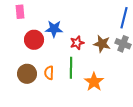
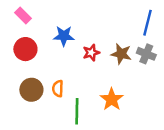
pink rectangle: (20, 12) -> (23, 16), turned -40
red circle: (34, 40) -> (25, 49), moved
green line: (71, 68) -> (77, 111), moved

